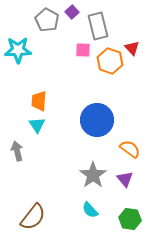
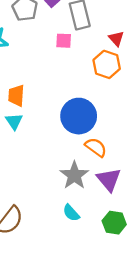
orange hexagon: (110, 61) -> (107, 64), moved
orange semicircle: (130, 149) -> (96, 147), moved
purple triangle: (125, 179) -> (109, 180), size x1.4

